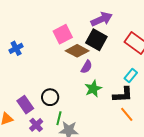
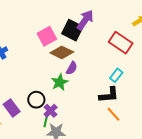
purple arrow: (102, 19) -> (85, 20), turned -30
black square: (96, 40) -> (72, 30), moved
green star: (93, 89) -> (60, 82), moved
purple cross: (36, 125) -> (51, 111), moved

